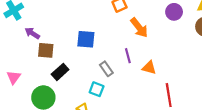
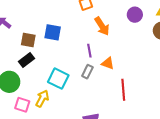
brown square: (46, 50) -> (28, 40), moved
gray rectangle: (106, 69) -> (87, 72), moved, turned 56
cyan square: (97, 89) -> (58, 79), size x1.5

